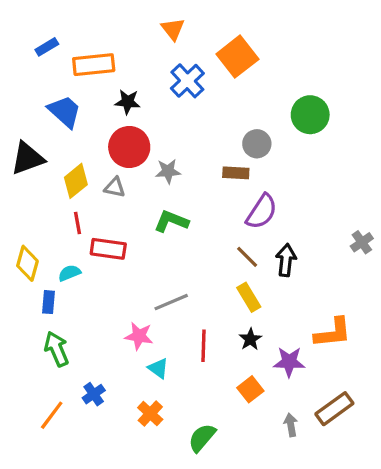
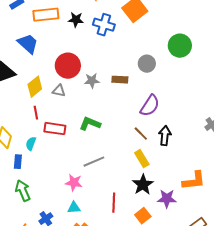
blue cross: (187, 81) -> (104, 25), turned -30
black star: (128, 102) -> (76, 20), moved
brown rectangle: (236, 173) -> (120, 80), moved
green L-shape: (171, 221) -> (90, 124), moved
cyan semicircle: (69, 273) -> (31, 144), turned -48
black star: (250, 339) -> (143, 185), size x1.5
red line: (204, 346) -> (114, 203), moved
cyan triangle: (158, 368) -> (74, 208), moved, turned -40

